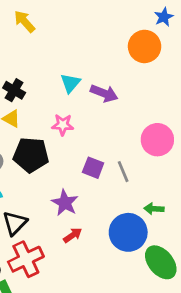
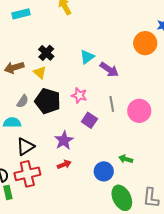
pink star: (63, 125) -> (79, 95), moved
gray line: (123, 172) -> (112, 104), moved
blue circle: (128, 232) -> (104, 171), size x0.7

